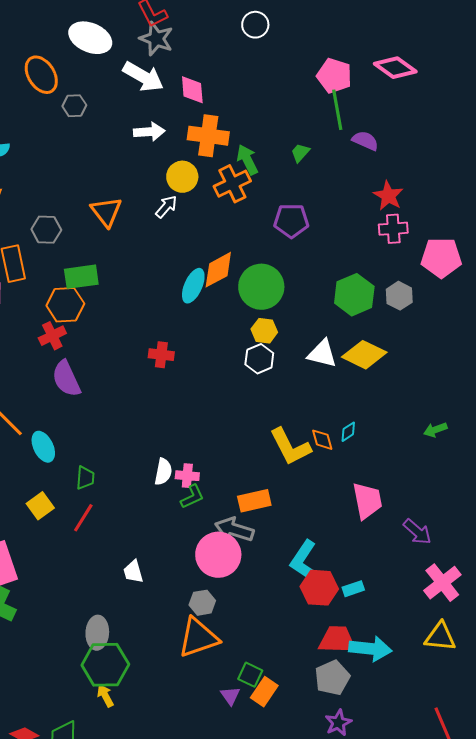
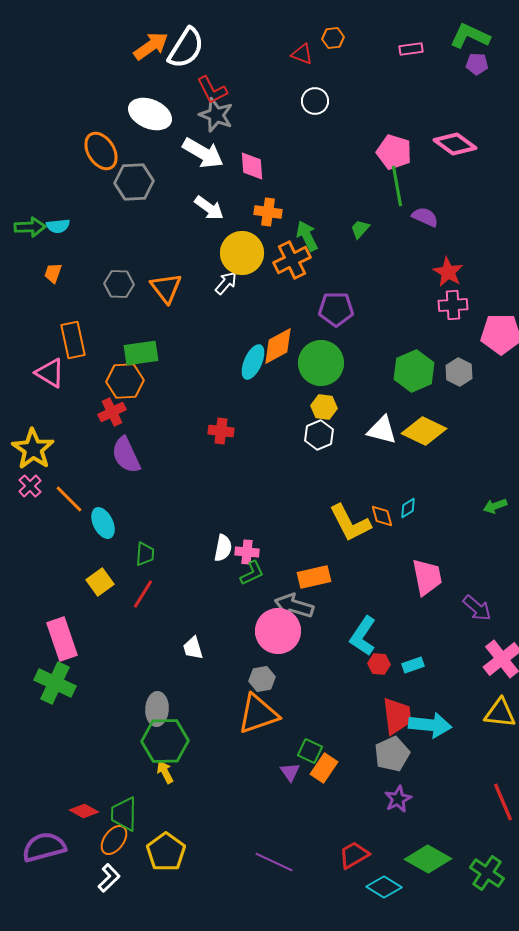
gray hexagon: (74, 106) -> (134, 182), size x1.6
white arrow: (149, 132) -> (209, 208), turned 40
orange cross: (208, 136) -> (268, 212), size x0.7
yellow circle: (182, 177) -> (242, 253), size x1.4
purple pentagon: (291, 221) -> (336, 309), moved
gray hexagon: (46, 230) -> (119, 284), moved
red hexagon: (319, 588) -> (379, 664), size x0.6
red trapezoid: (337, 640) -> (397, 716), turned 81

